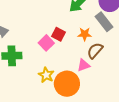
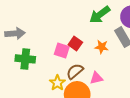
pink square: (46, 43) -> (62, 51), turned -35
brown semicircle: (95, 51) -> (75, 71), moved

